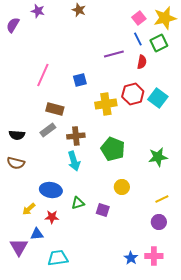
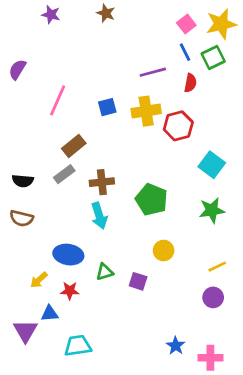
purple semicircle: (13, 25) -> (17, 70), moved
cyan square: (158, 98) -> (212, 165), moved
yellow cross: (106, 104) -> (146, 111), moved
brown rectangle: (55, 109) -> (74, 146), turned -54
pink cross: (154, 256) -> (210, 358), moved

